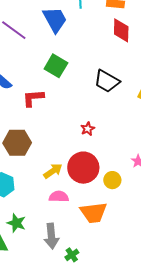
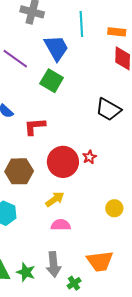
green square: (56, 66) -> (52, 81), moved
red circle: (83, 168) -> (63, 162), moved
orange trapezoid: (94, 213) -> (100, 261), moved
green star: (16, 223) -> (26, 272), moved

